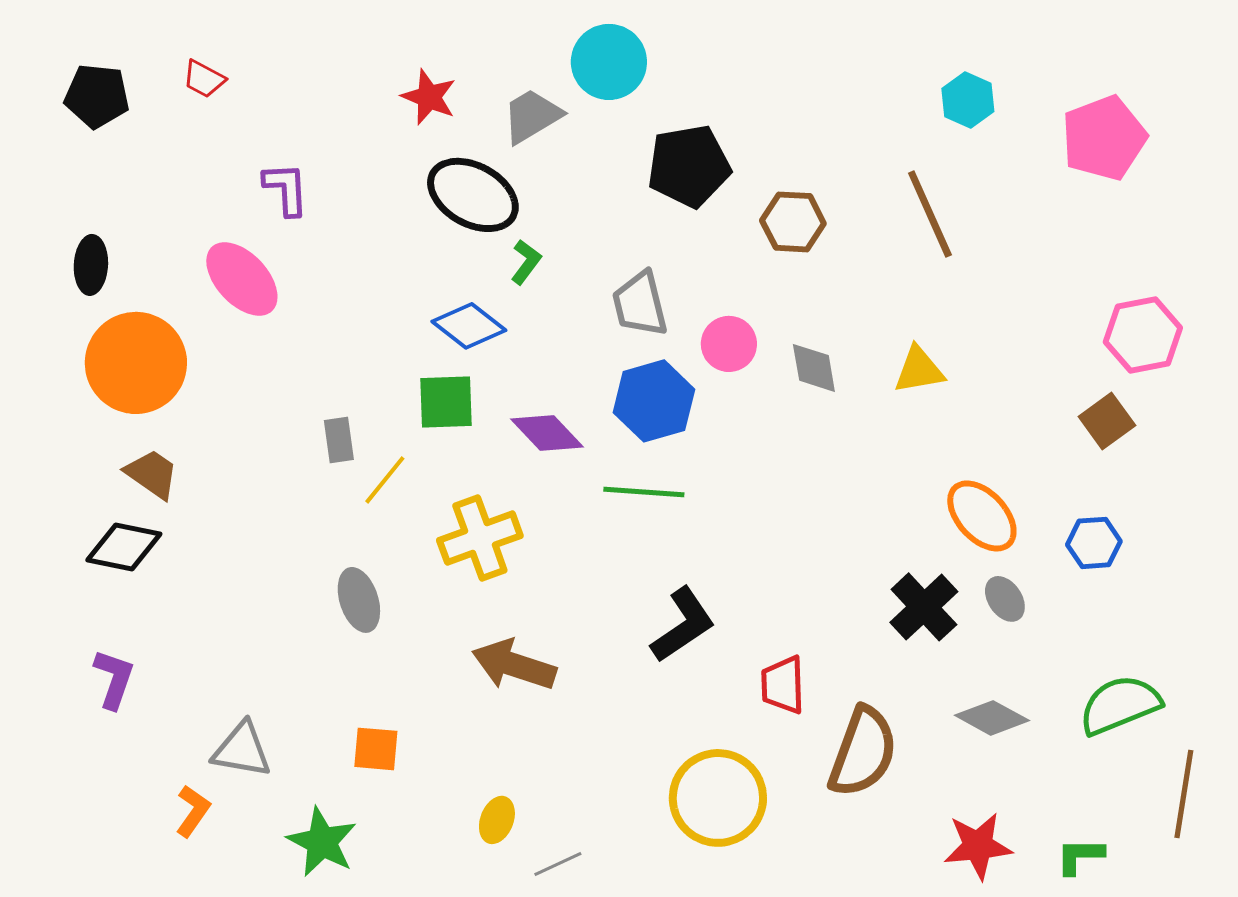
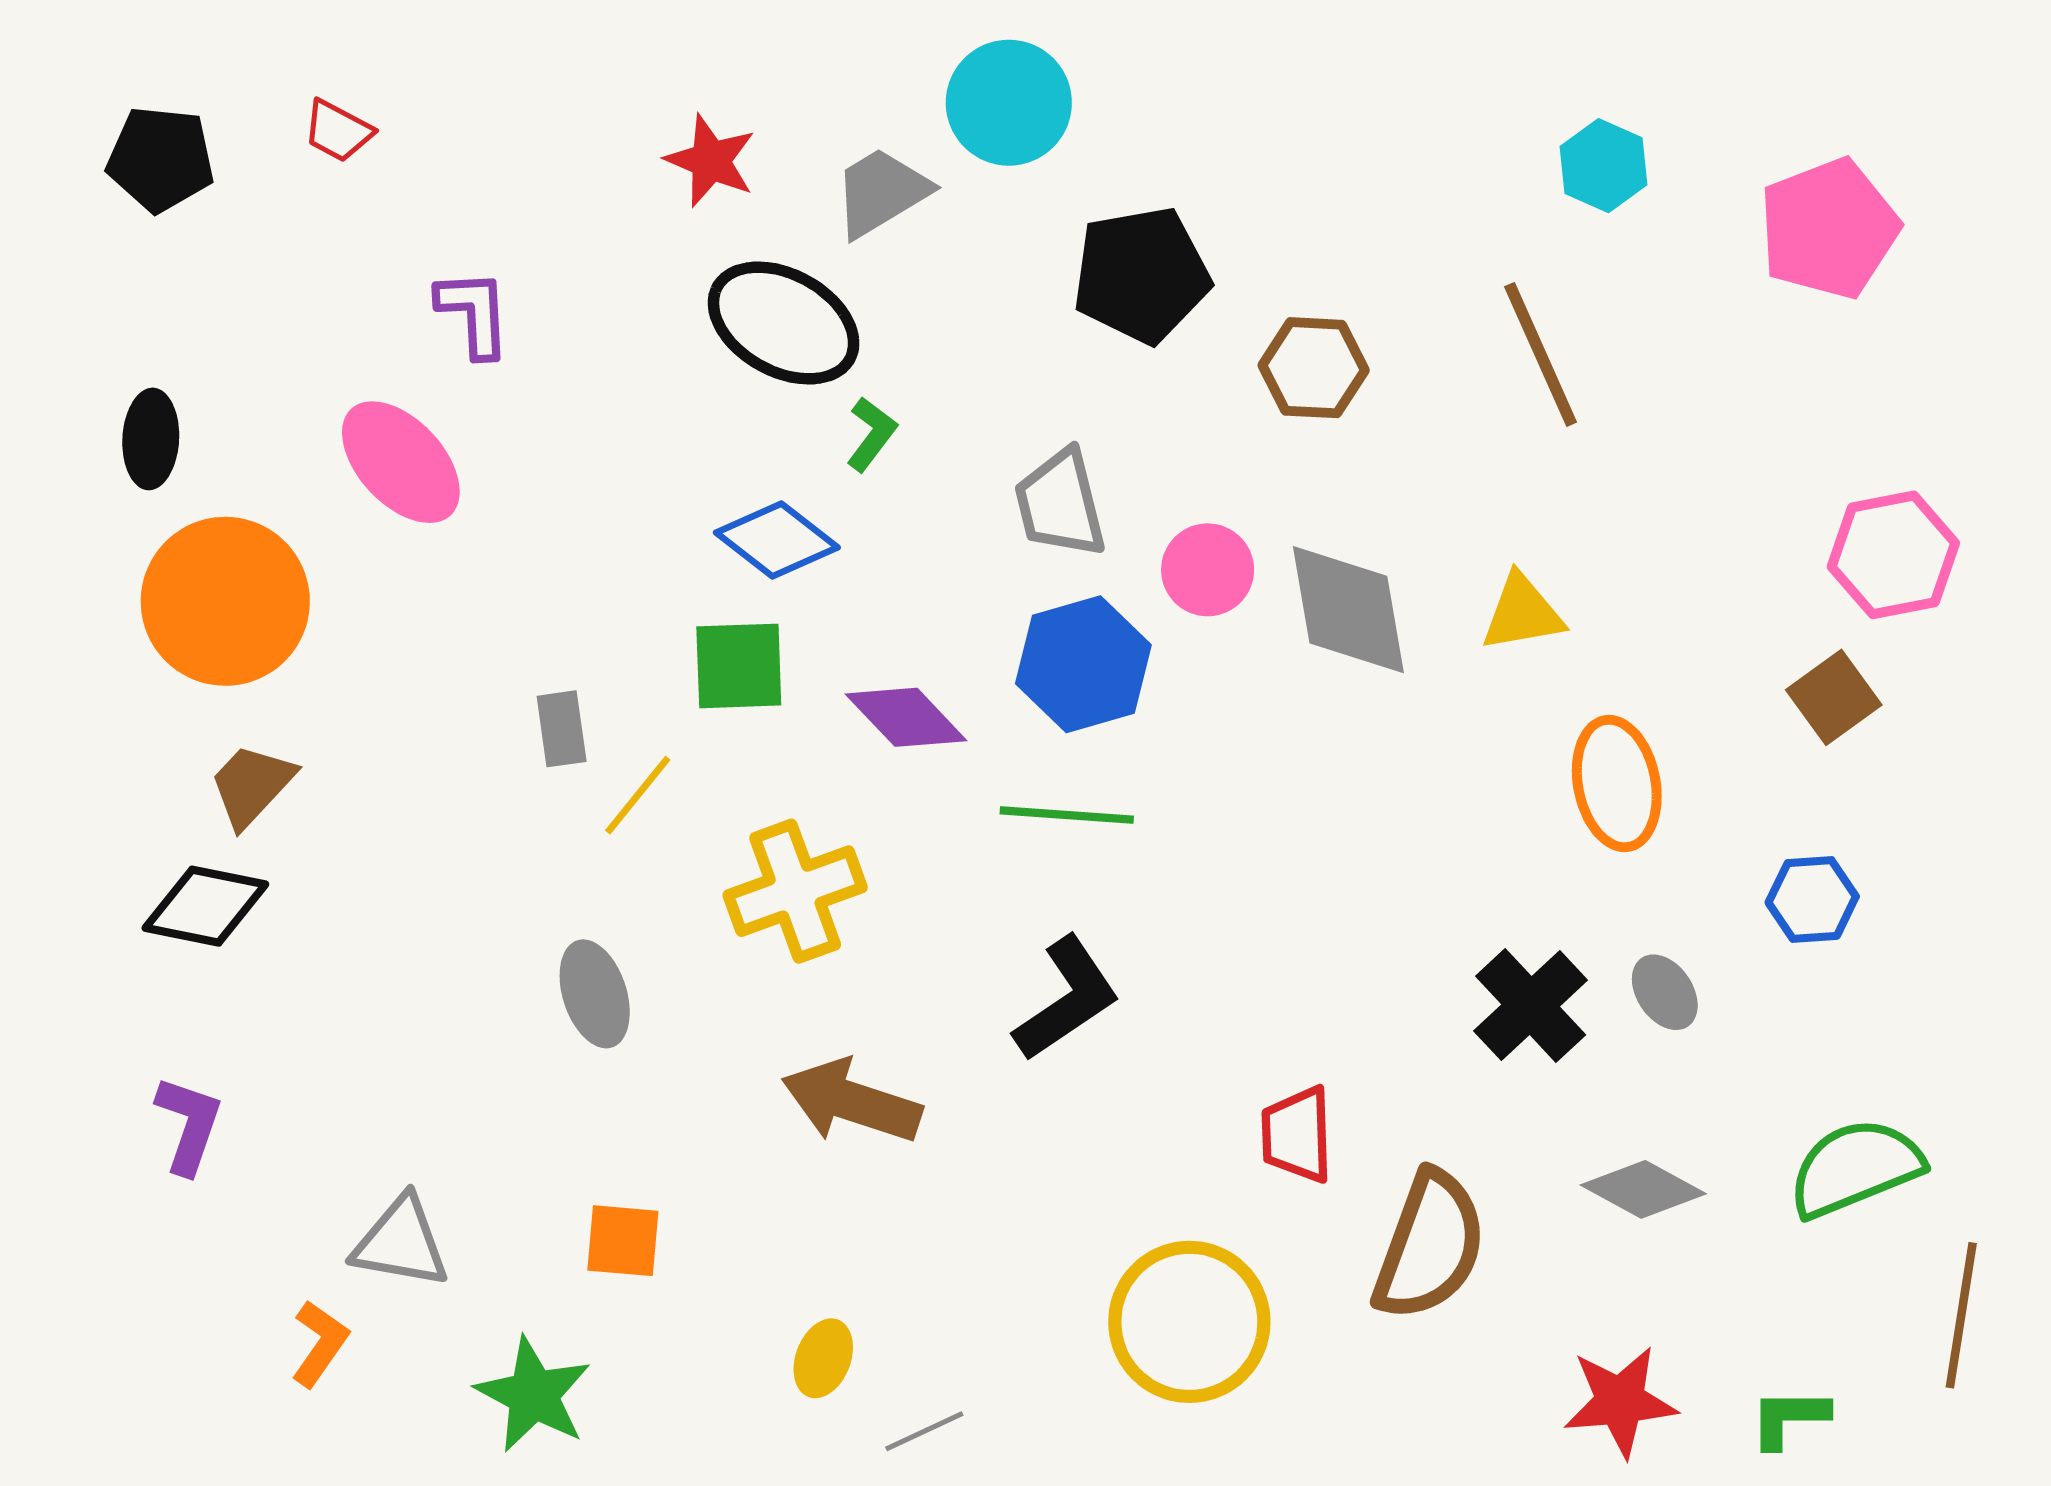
gray diamond: (814, 368) -> (1348, 610), size x1.6
brown trapezoid: (152, 474) -> (252, 785), turned -82
orange ellipse: (982, 516) -> (1617, 784), moved, turned 32
black L-shape: (683, 625) -> (1067, 999), moved

